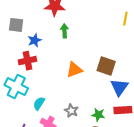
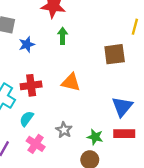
red cross: (27, 61) -> (31, 85), moved
brown square: (106, 66) -> (115, 54), moved, turned -30
orange triangle: (74, 70) -> (71, 82), turned 30

